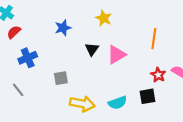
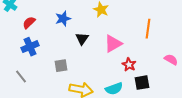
red semicircle: (14, 32) -> (29, 23), moved
black triangle: (92, 49) -> (82, 39), moved
red star: (158, 75) -> (129, 65), moved

